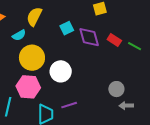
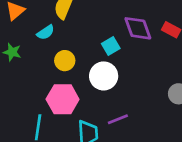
cyan square: (67, 28) -> (111, 46), moved
yellow circle: (32, 58) -> (65, 61), size x0.6

